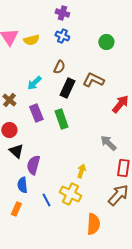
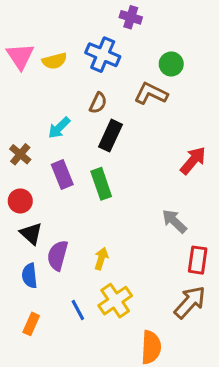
purple cross: (62, 13) -> (131, 17), moved
blue cross: (62, 36) -> (103, 55), size x1.5
brown L-shape: (93, 80) -> (151, 94), moved
yellow arrow: (81, 171) -> (101, 259), moved
blue semicircle: (22, 185) -> (30, 276), moved
yellow cross: (70, 194) -> (115, 301), turned 30

